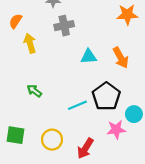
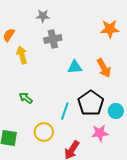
cyan line: (77, 105) -> (65, 111), turned -48
cyan circle: (134, 114) -> (116, 111), moved
yellow circle: (52, 140) -> (44, 132), moved

